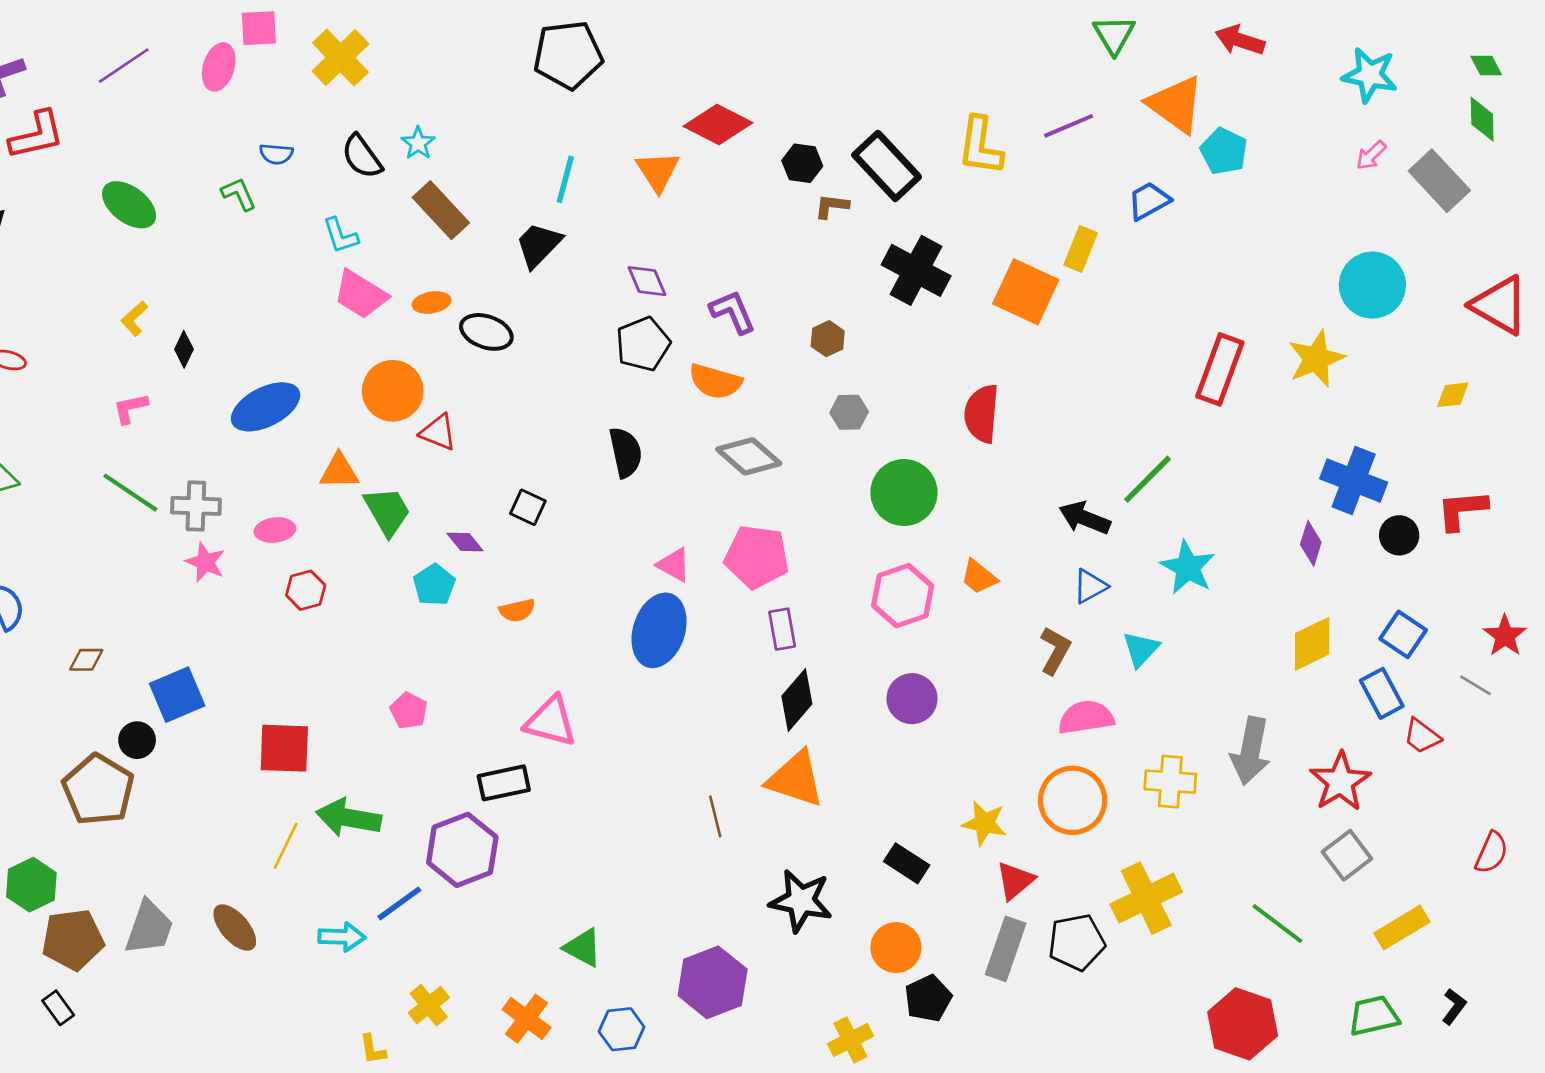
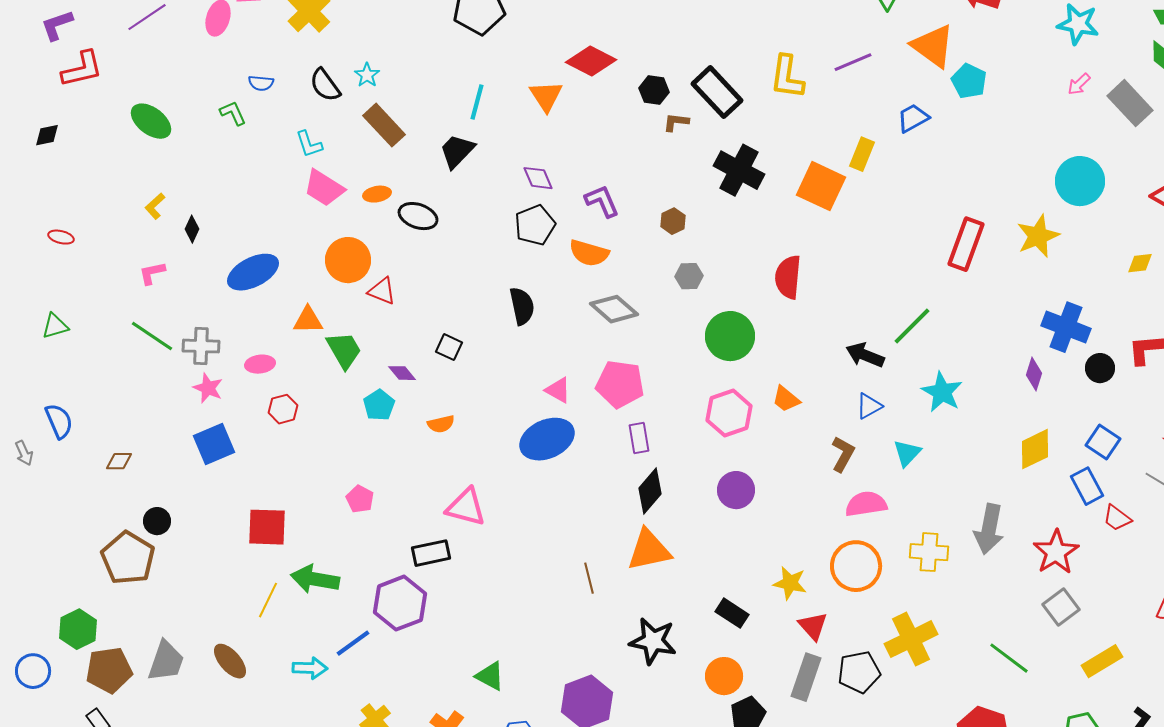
blue ellipse: (659, 630) -> (547, 439), turned 48
blue square: (177, 695) -> (214, 444), moved
orange triangle: (796, 779) -> (649, 550), turned -30
red triangle: (1015, 881) -> (813, 626), turned -32

